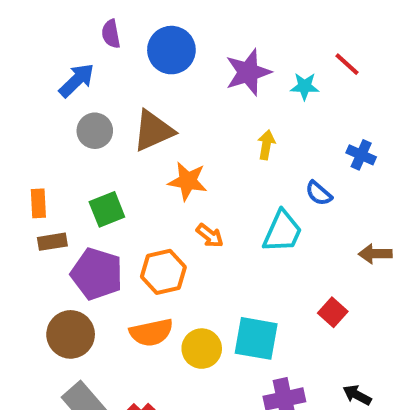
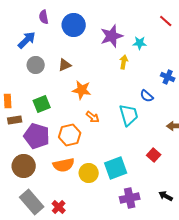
red line: (347, 64) -> (166, 21), moved
brown triangle: (153, 131) -> (65, 65), size x0.6
yellow arrow: (266, 145) -> (124, 62), moved
cyan trapezoid: (282, 232) -> (129, 115), turned -40
cyan square: (256, 338) -> (116, 168), turned -30

